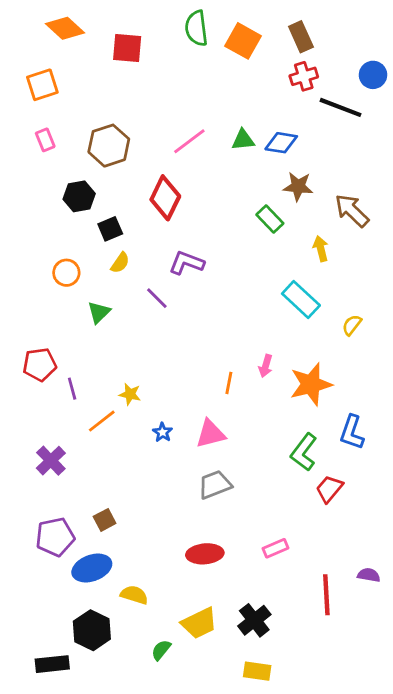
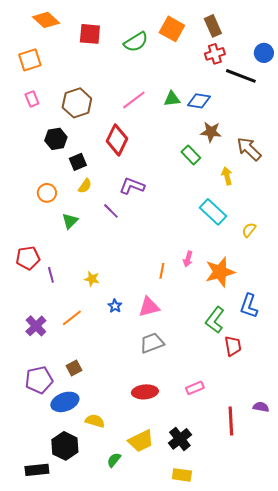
green semicircle: (196, 28) -> (136, 42), moved, turned -115
orange line: (102, 421) -> (72, 318), moved
red trapezoid: (329, 489) -> (233, 346), turned 130

